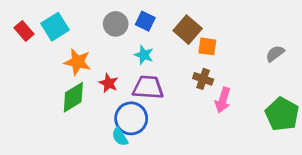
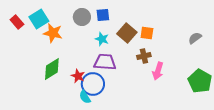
blue square: (145, 21) -> (103, 15), turned -32
brown square: (188, 30) -> (127, 33), moved
orange star: (78, 62) -> (53, 33), moved
brown cross: (203, 79) -> (144, 56), turned -32
red star: (109, 83) -> (78, 76), moved

